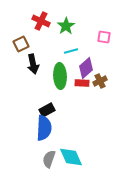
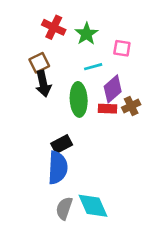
pink square: (104, 37) -> (122, 48), moved
brown square: (21, 44) -> (39, 63), moved

